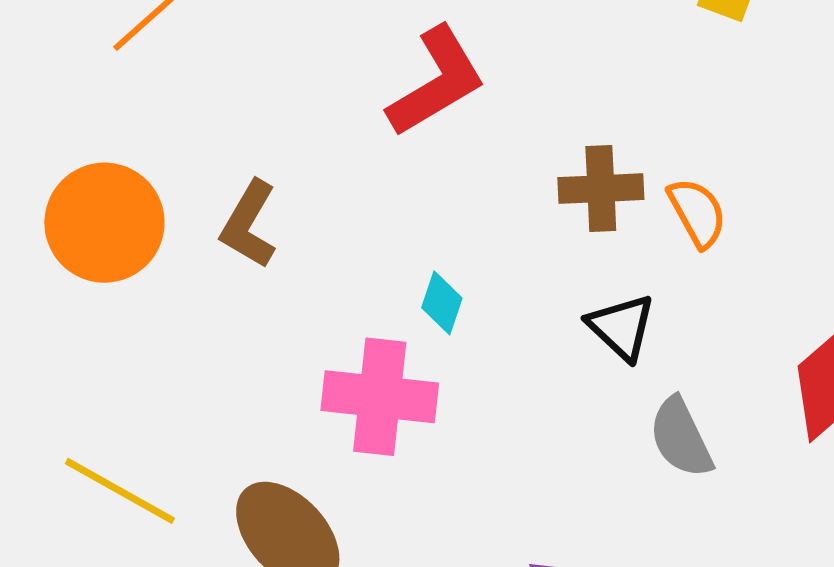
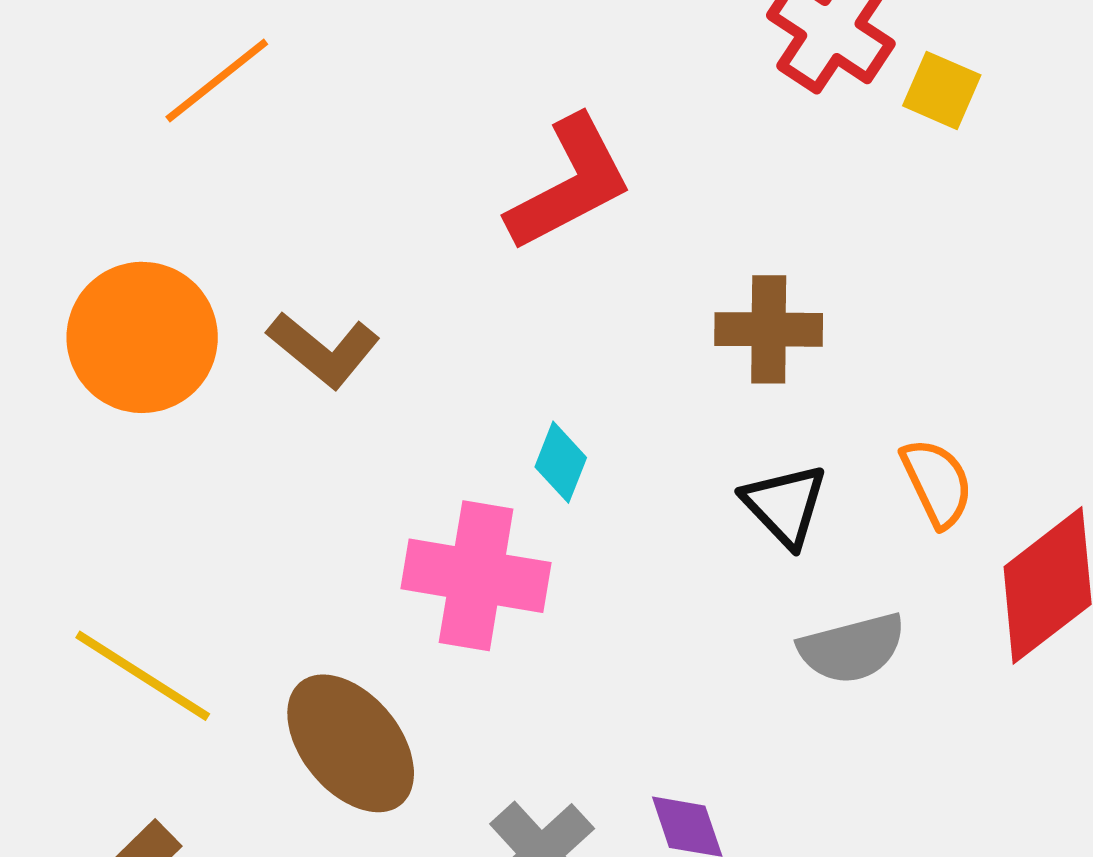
orange semicircle: (697, 213) -> (937, 483), moved
brown L-shape: (249, 224) -> (324, 350), turned -84
gray semicircle: (681, 438) -> (852, 648), turned -82

